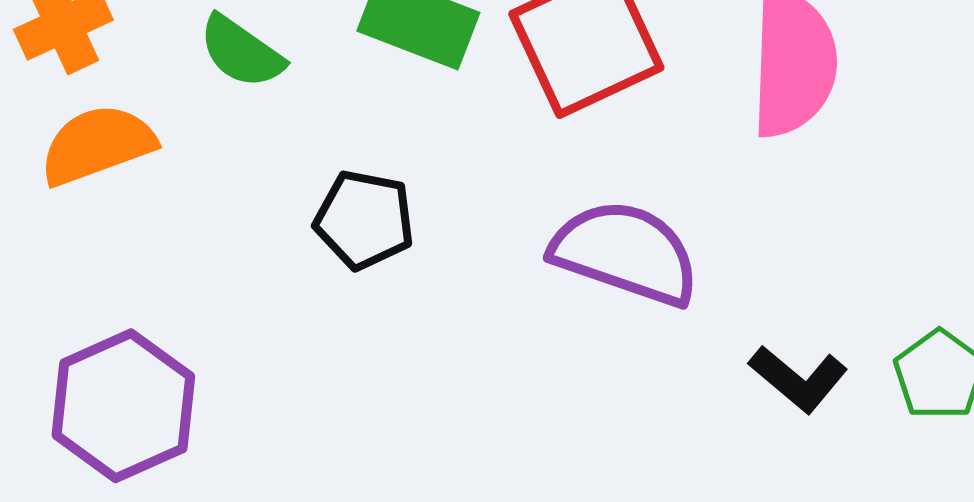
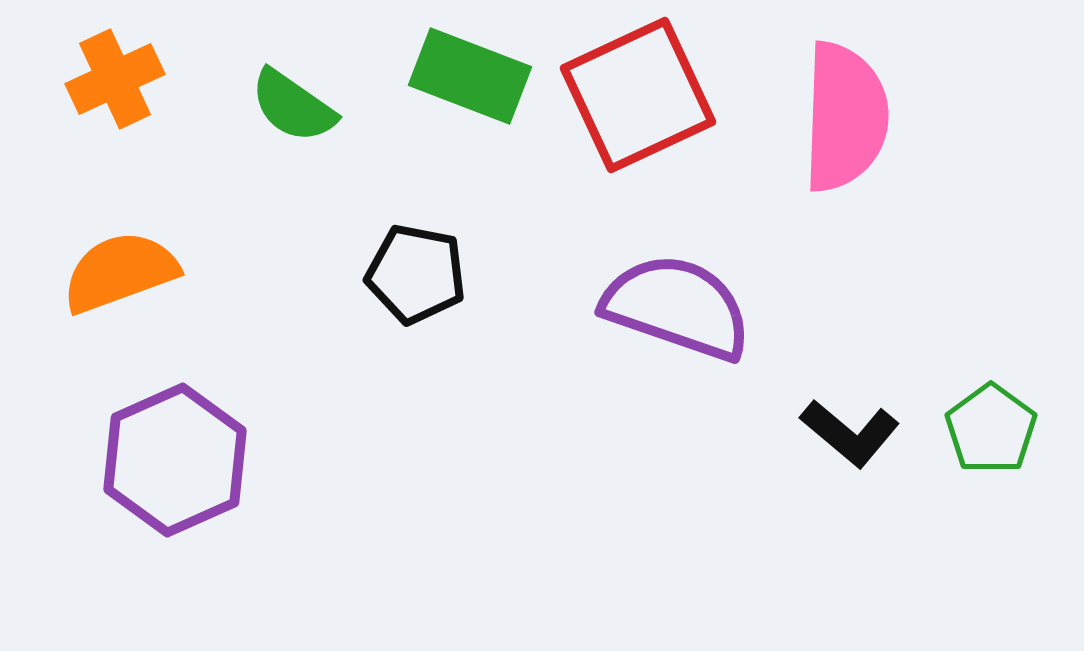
orange semicircle: (97, 145) -> (120, 272), moved

